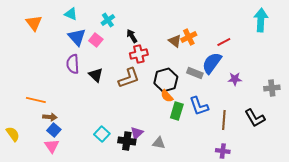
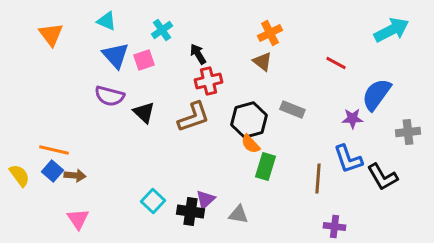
cyan arrow: (261, 20) -> (391, 30), turned 60
orange cross: (189, 37) -> (270, 33), moved
pink square: (96, 40) -> (144, 60), turned 32
red line: (224, 42) -> (336, 63), turned 56
blue semicircle: (212, 63) -> (376, 94), moved
purple semicircle: (73, 64) -> (109, 96), turned -72
blue L-shape: (199, 106) -> (348, 159), moved
brown line: (224, 120) -> (318, 178), moved
blue square: (54, 130) -> (52, 171), moved
yellow semicircle: (13, 134) -> (19, 176), moved

